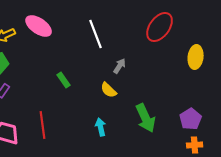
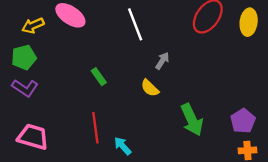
yellow ellipse: (196, 57) -> (249, 22), moved
red line: (43, 125) -> (95, 128), moved
cyan arrow: (101, 127) -> (123, 146), moved, turned -30

